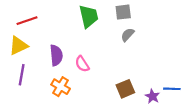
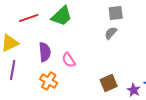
gray square: (123, 12) -> (116, 13), moved
green trapezoid: (89, 16) -> (62, 16), moved, turned 60
red line: (27, 21) -> (29, 18), moved

